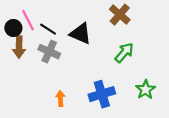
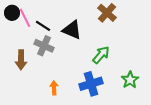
black circle: (13, 28) -> (12, 13), moved
brown arrow: (19, 47) -> (21, 60), moved
green arrow: (124, 53) -> (101, 55), moved

